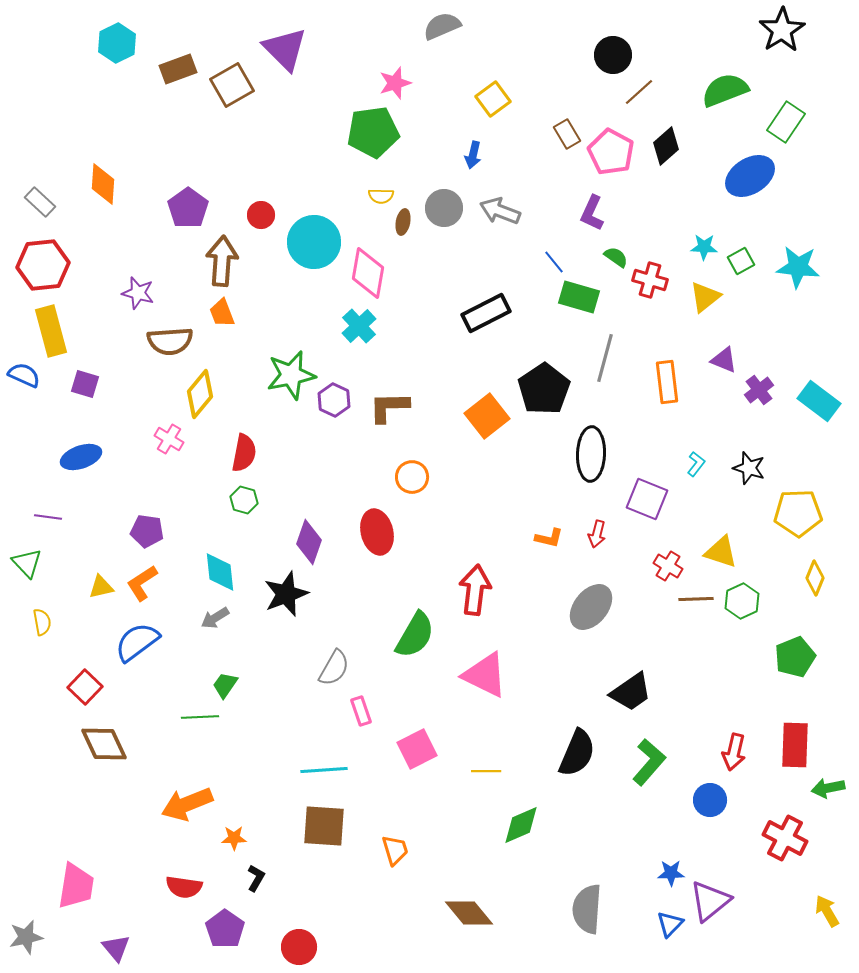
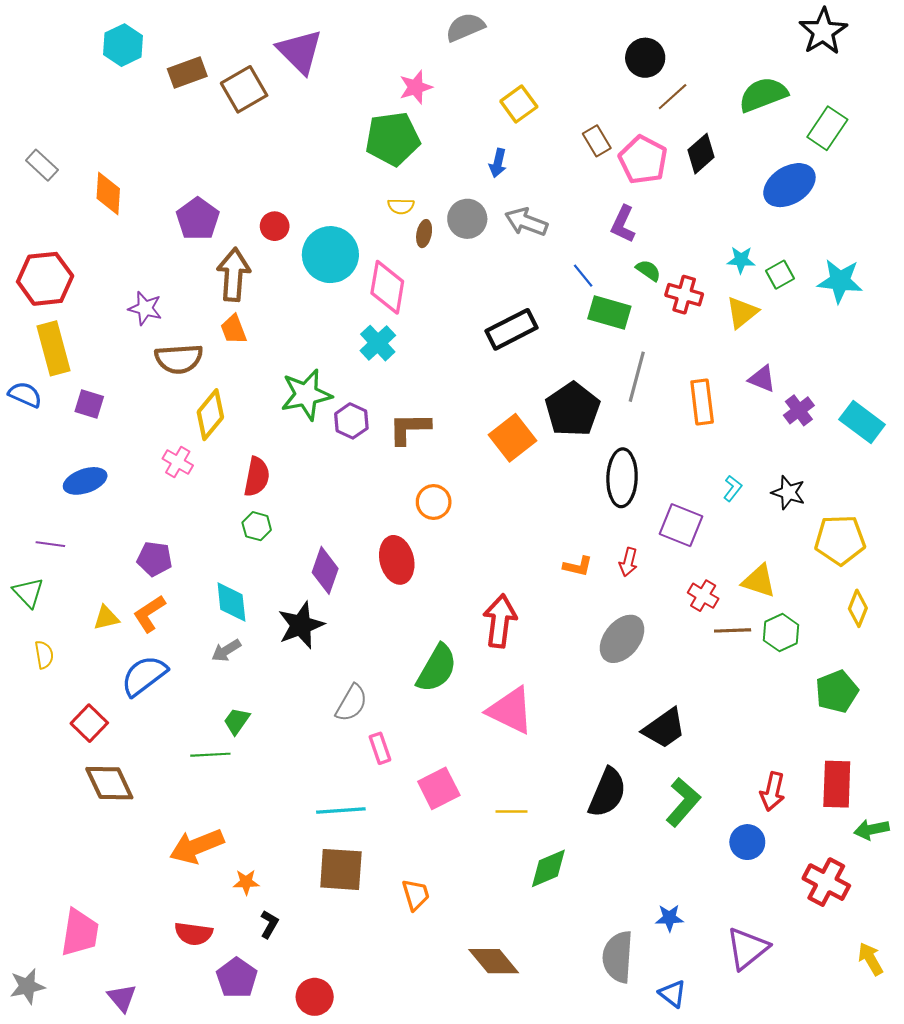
gray rectangle: (40, 202) -> (42, 165), moved
blue star: (671, 873) -> (669, 918), moved
blue triangle: (670, 924) -> (673, 994), moved, turned -36

